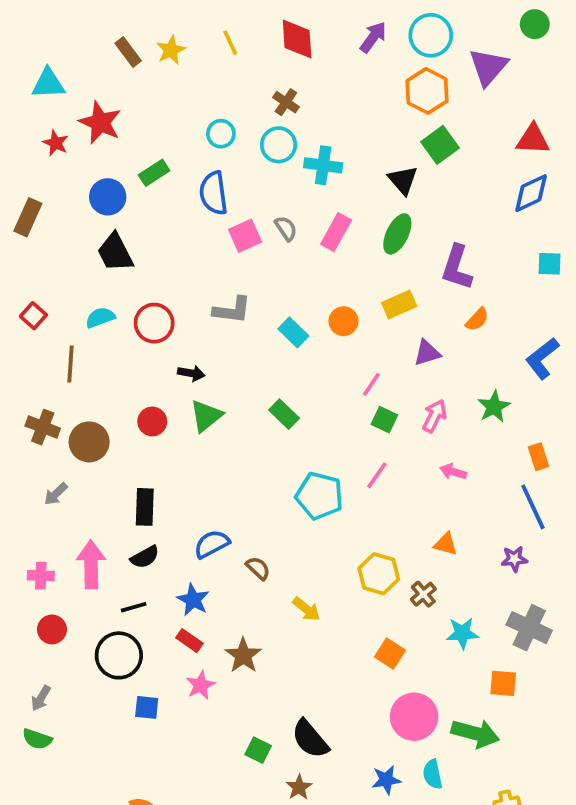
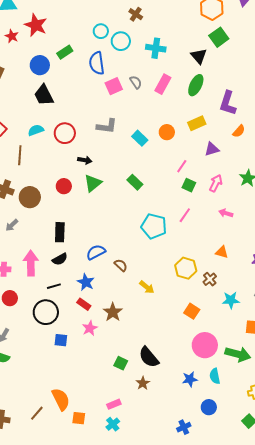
cyan circle: (279, 145) -> (121, 41), moved

